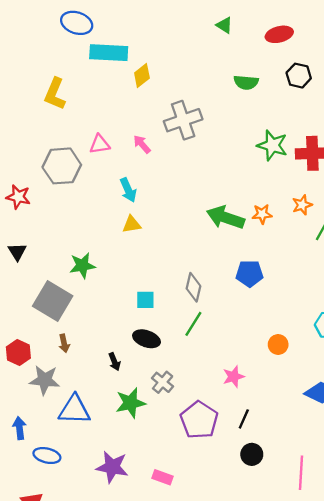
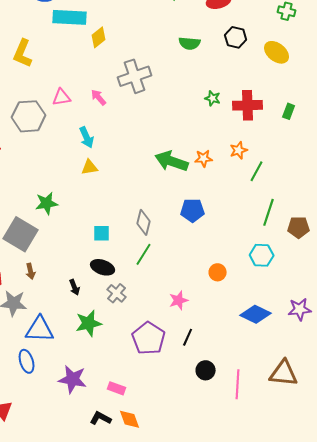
green star: (272, 145) -> (213, 98), size x0.6
gray cross: (163, 382) -> (117, 293), moved
black circle: (252, 454) -> (206, 370), moved
blue ellipse: (47, 456) -> (27, 361), moved, turned 60

